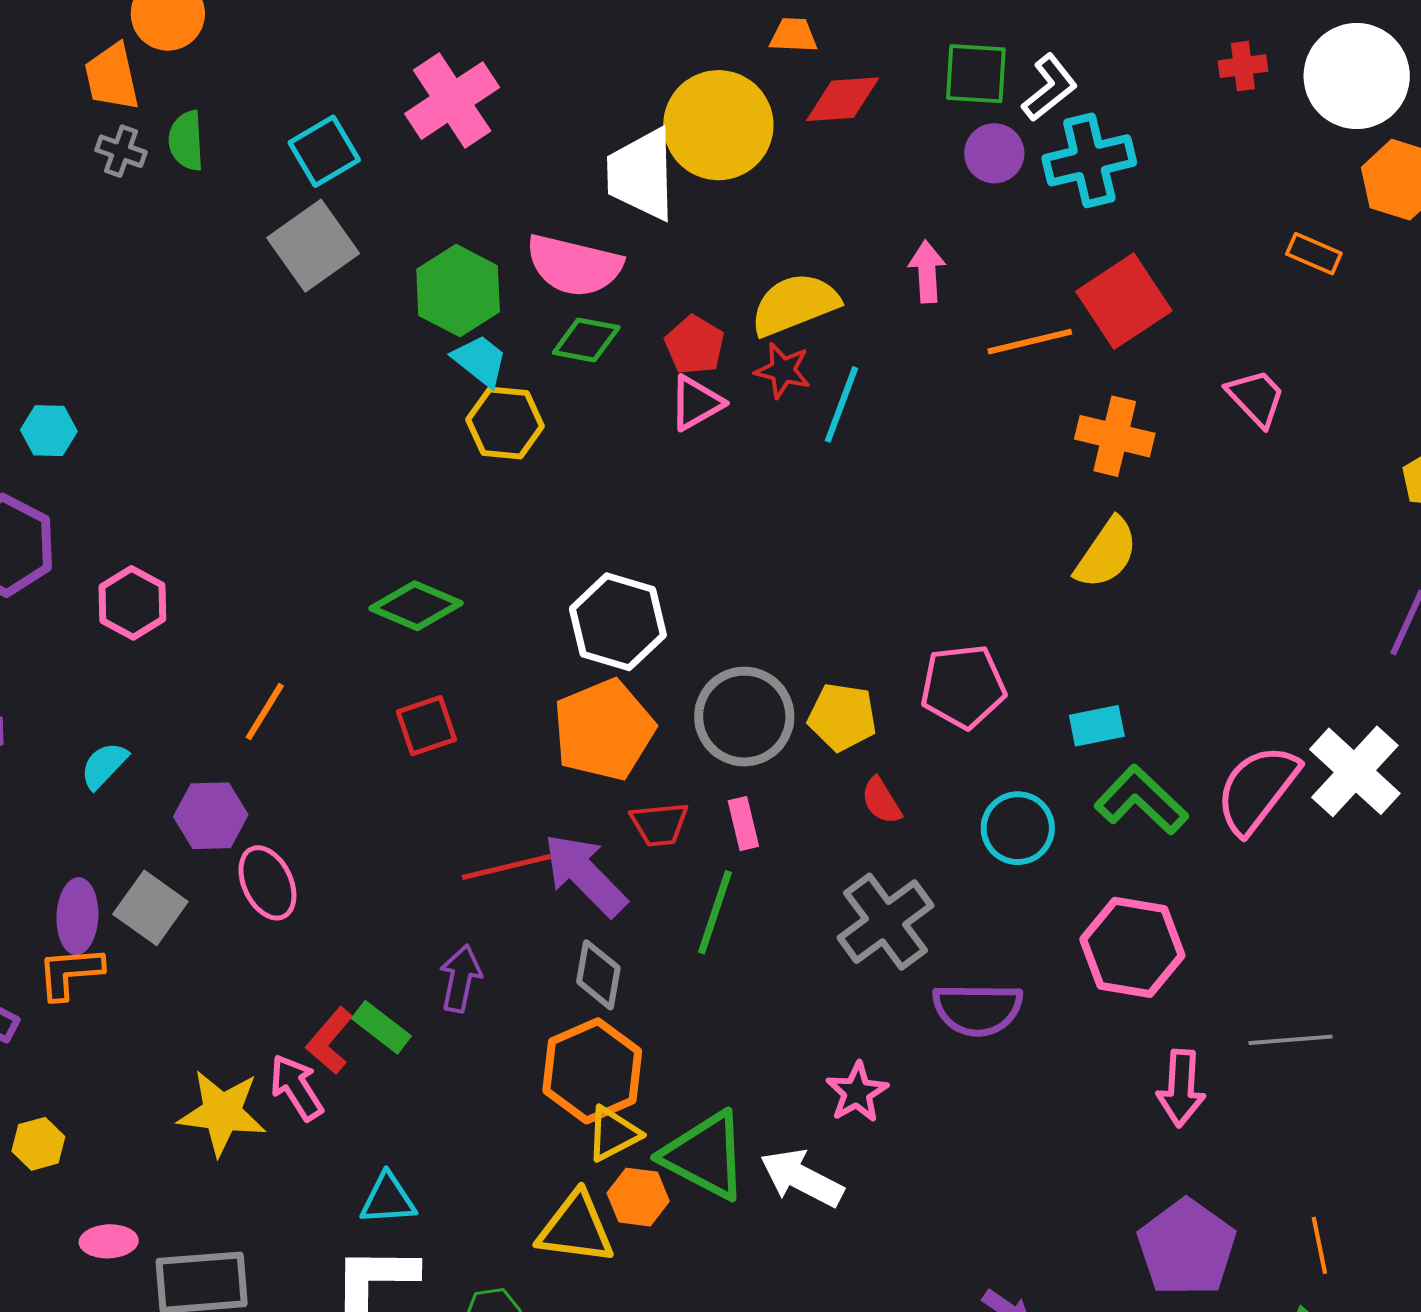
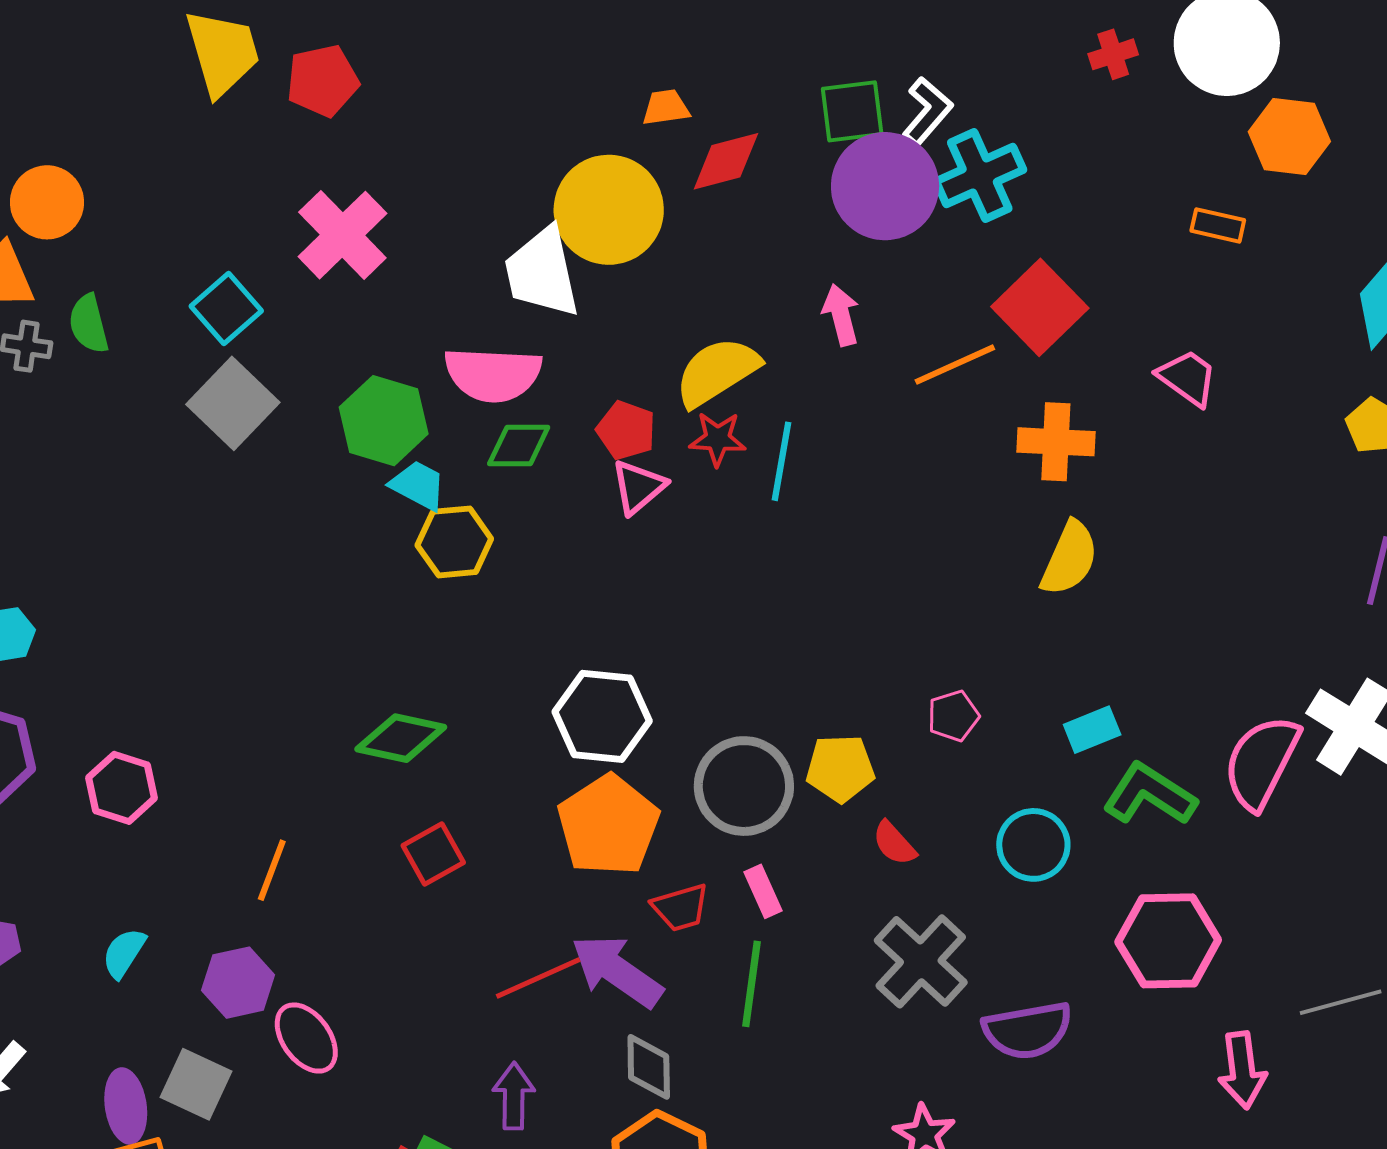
purple circle: (994, 153) -> (885, 186), size x1.8
pink pentagon: (963, 687) -> (953, 716), size x0.6

